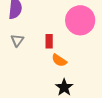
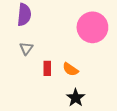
red rectangle: (49, 41) -> (47, 68), moved

